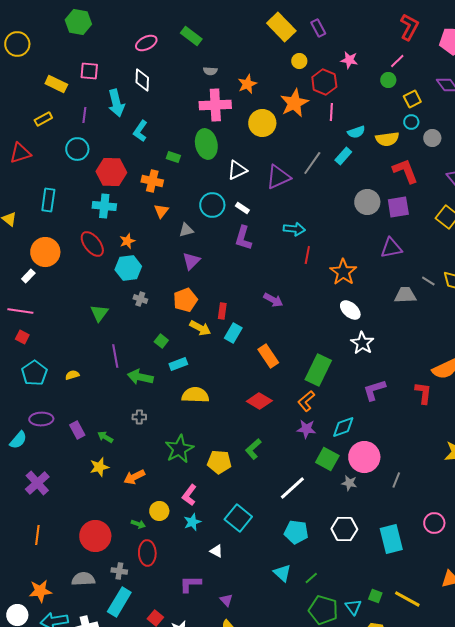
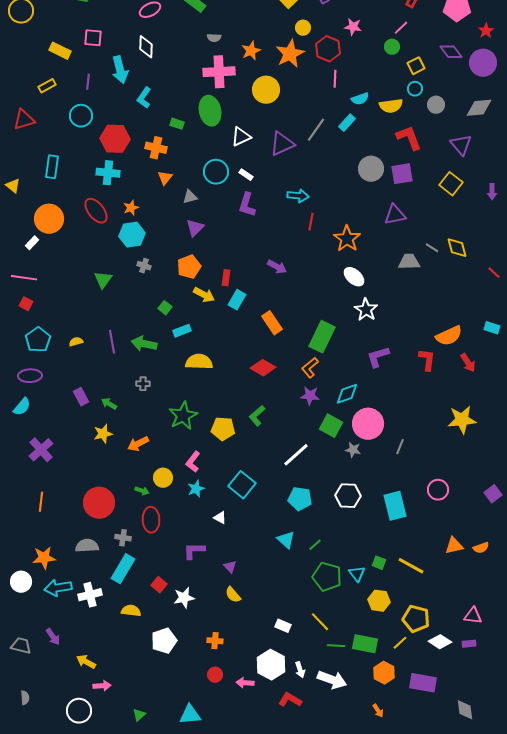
orange star: (294, 103) -> (290, 54), moved
purple line: (115, 356) -> (112, 342), moved
purple ellipse: (41, 419) -> (30, 376), moved

